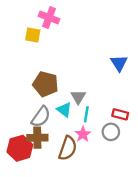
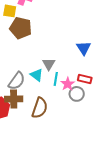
blue triangle: (119, 63) -> (84, 48), moved
brown pentagon: (46, 84) -> (21, 28), moved
pink star: (83, 134) -> (68, 84), moved

